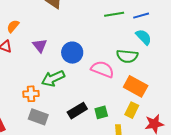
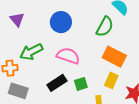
blue circle: (72, 53) -> (61, 22), moved
green semicircle: (127, 56) -> (105, 27), turned -65
pink semicircle: (102, 69) -> (68, 56), moved

